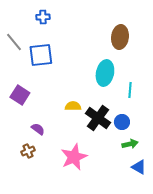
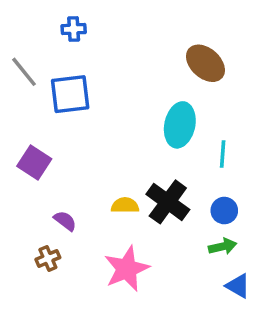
brown ellipse: (120, 37) -> (205, 63), turned -55
yellow semicircle: (73, 106) -> (125, 205), moved
blue circle: (122, 122) -> (224, 211), moved

